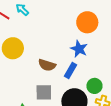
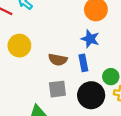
blue rectangle: (70, 70) -> (83, 63), turned -35

